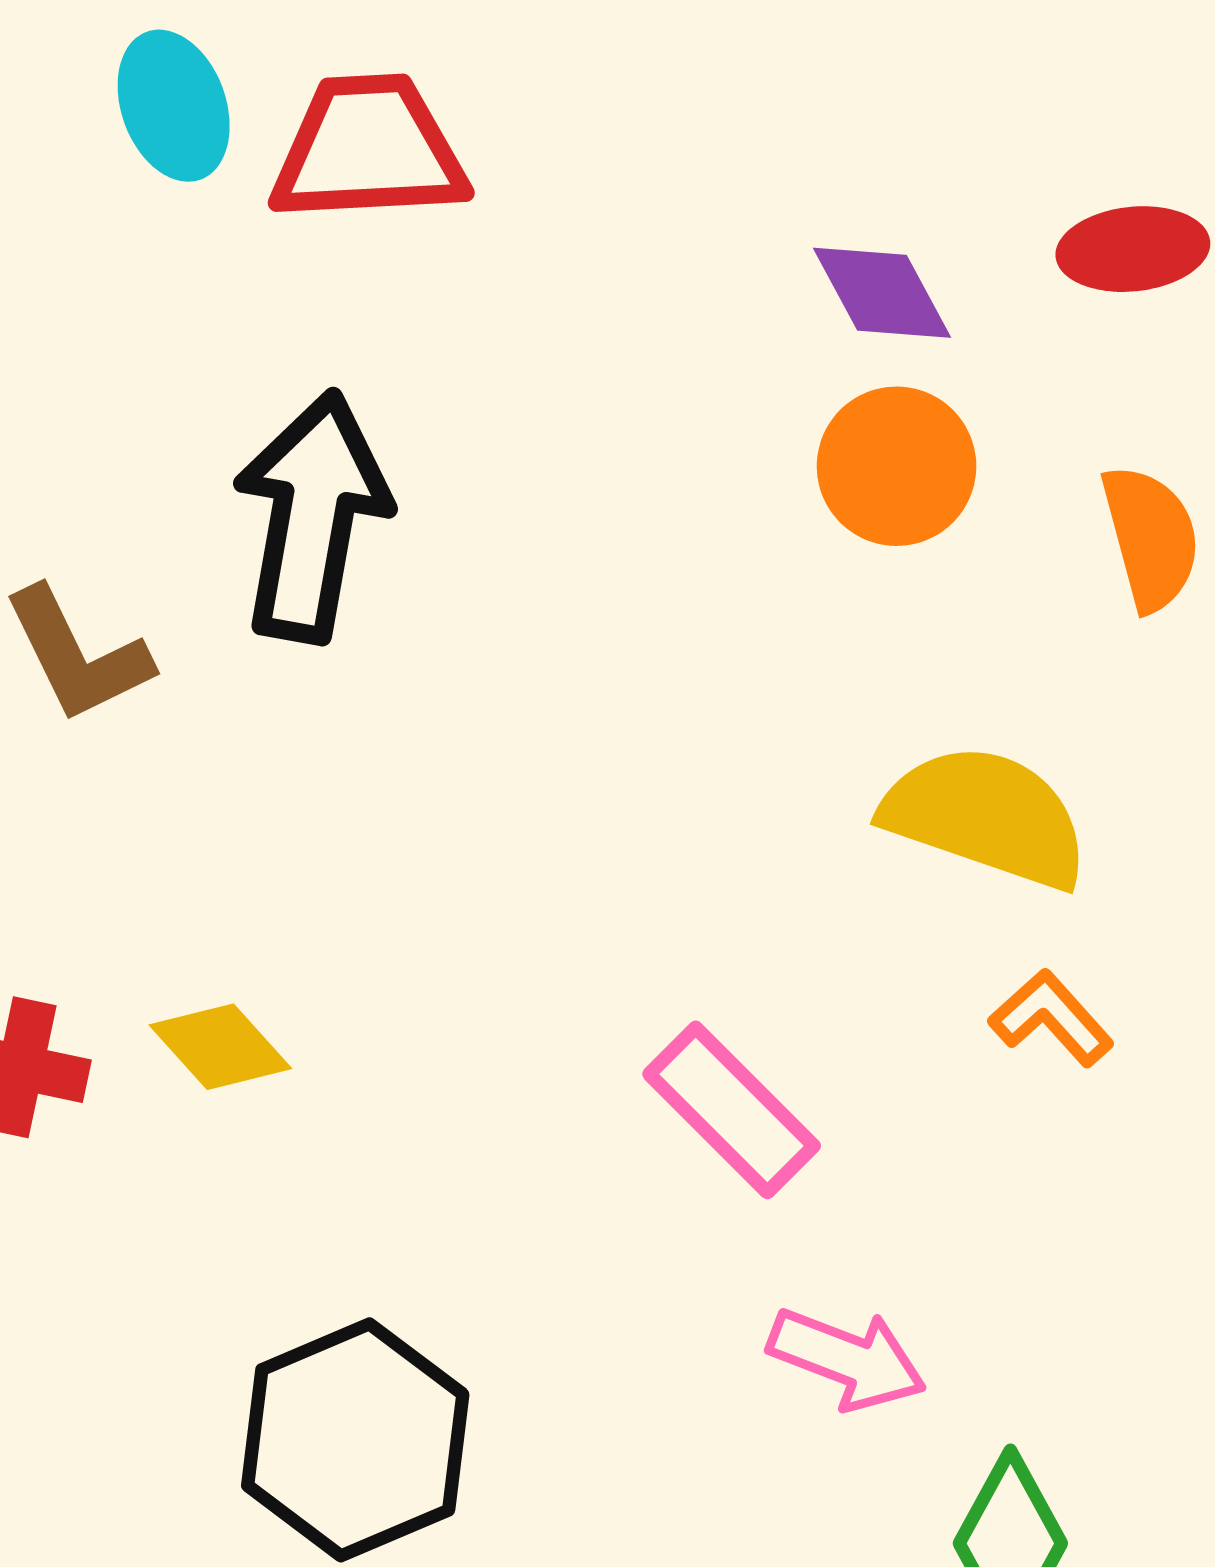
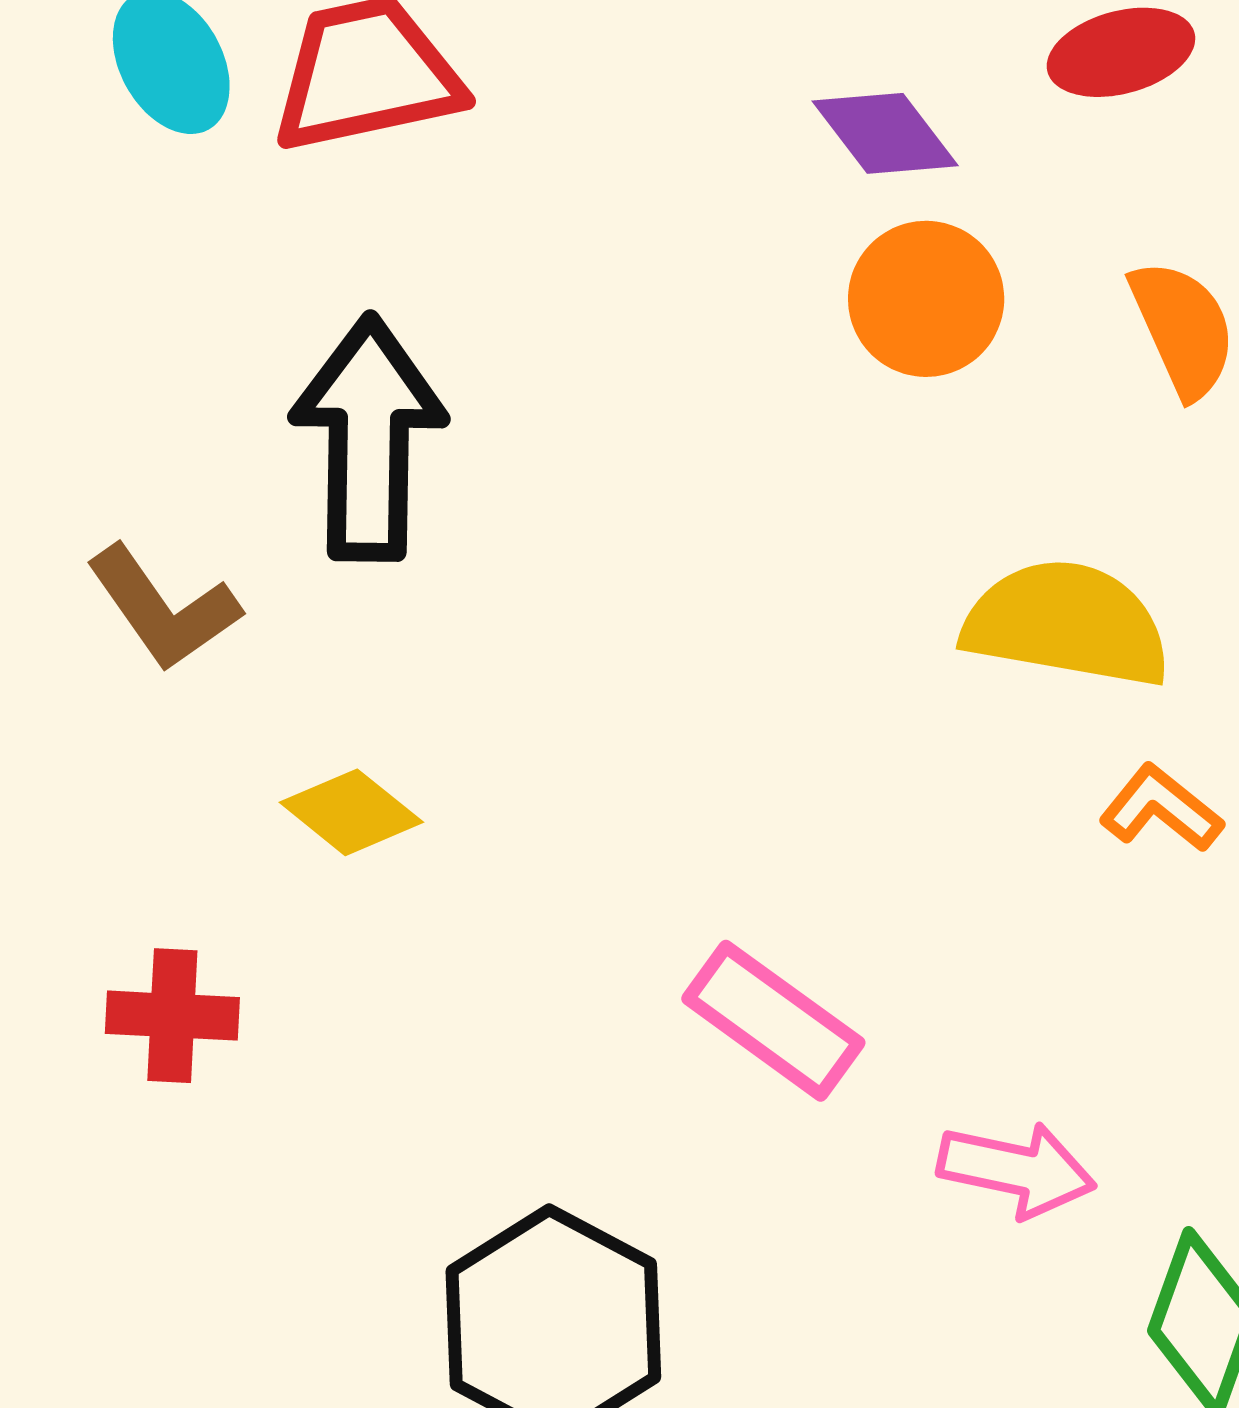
yellow diamond: (220, 1047) -> (351, 812), moved
pink rectangle: (732, 1110) -> (773, 1021), moved

